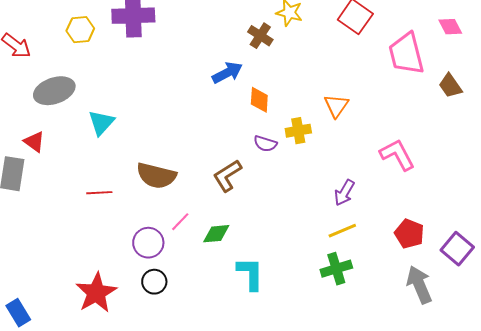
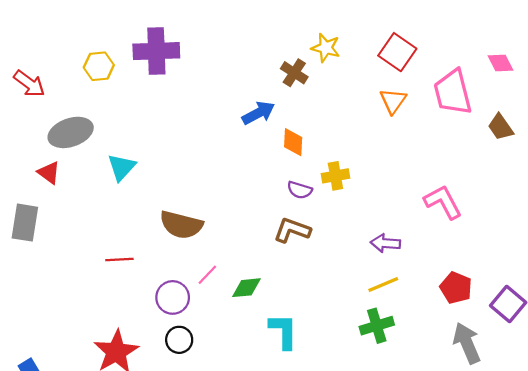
orange triangle: (336, 106) -> (393, 101), moved
red triangle: (34, 142) -> (49, 173), moved
brown L-shape: (227, 176) -> (292, 230), moved, turned 52
red line: (99, 193) -> (119, 259), moved
purple arrow: (344, 193) -> (385, 243), turned 64

